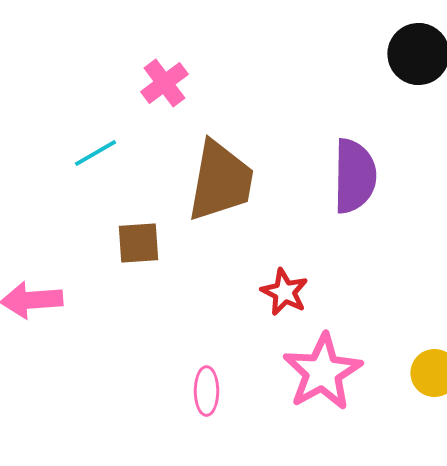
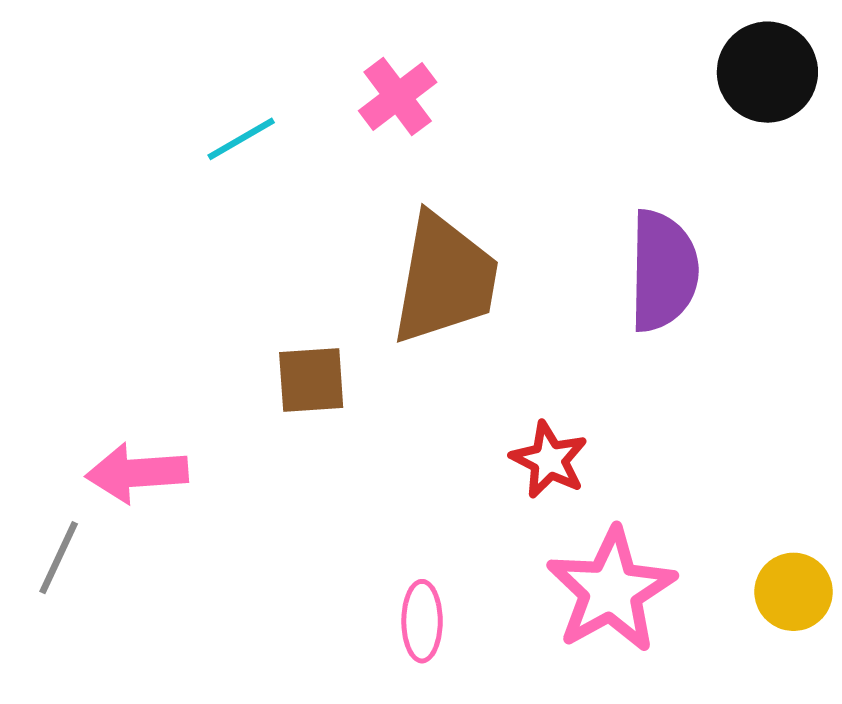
pink cross: (164, 83) -> (398, 97), moved
cyan line: (95, 153) -> (241, 139), moved

